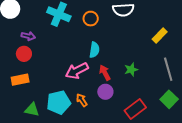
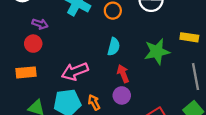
yellow rectangle: (160, 35) -> (189, 37), turned 49
green star: (131, 70) -> (157, 52), moved, size x1.6
pink arrow: (77, 71) -> (75, 71), moved

